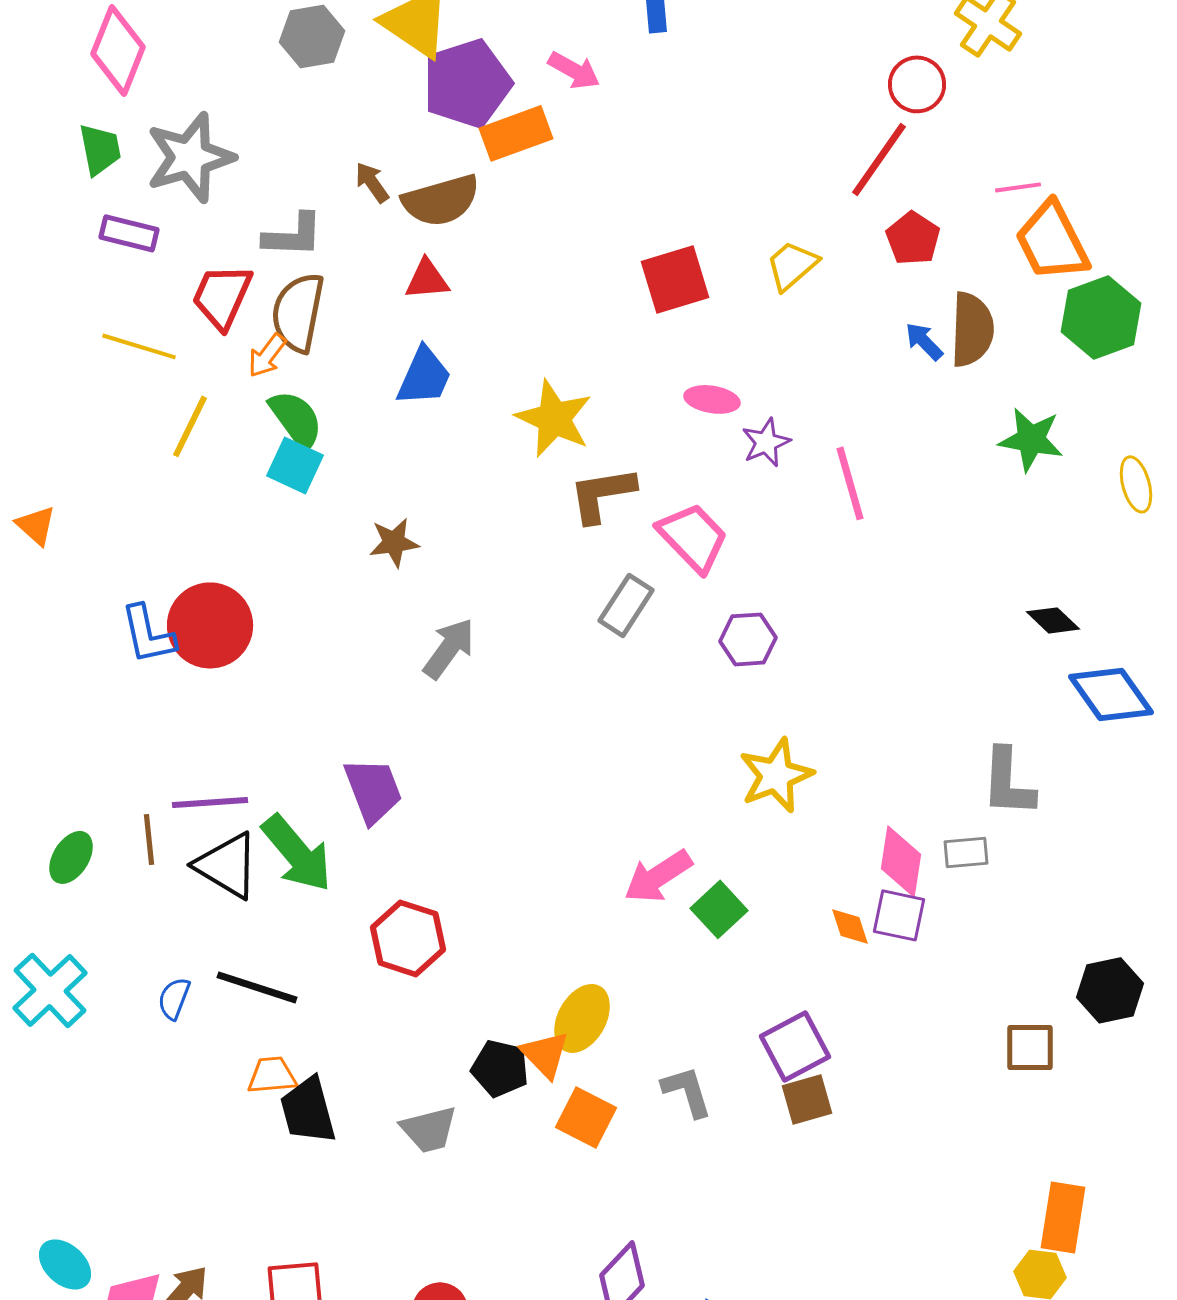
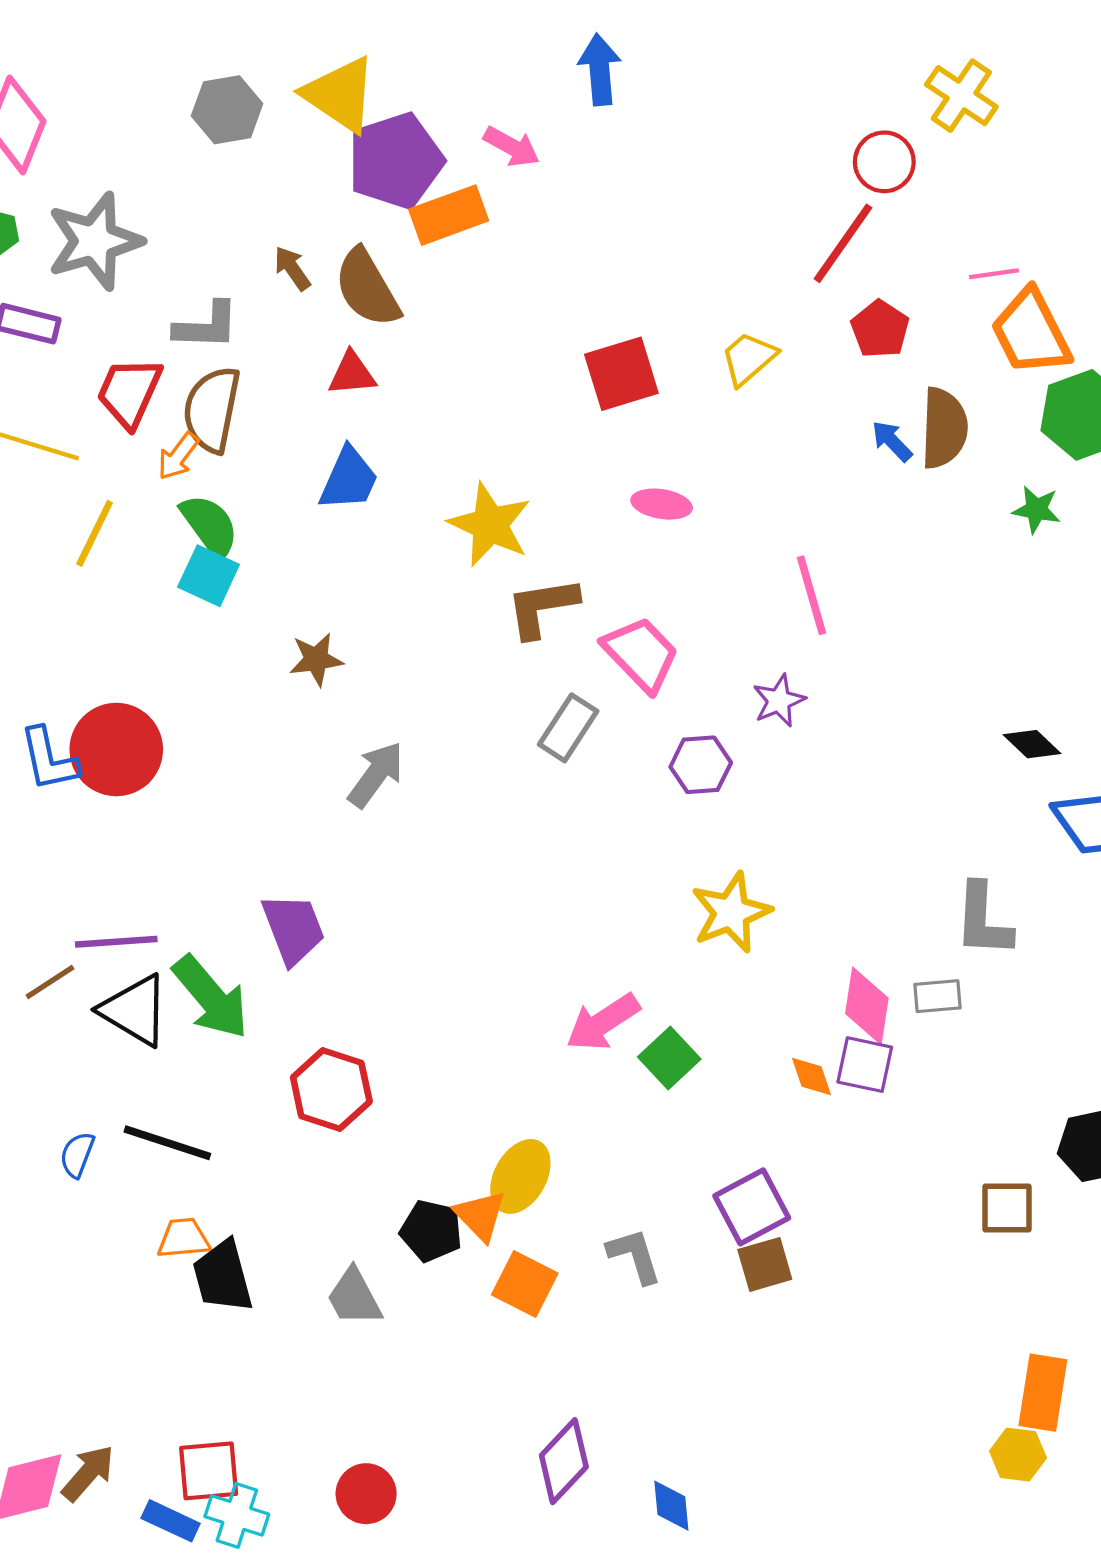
brown semicircle: (441, 200) -> (367, 288), turned 76
green star: (1031, 439) -> (1036, 509), moved, size x0.7
purple star: (766, 442) -> (779, 701), moved
brown line: (149, 839) -> (50, 982), turned 63
gray trapezoid: (429, 1129) -> (354, 1297), turned 76

